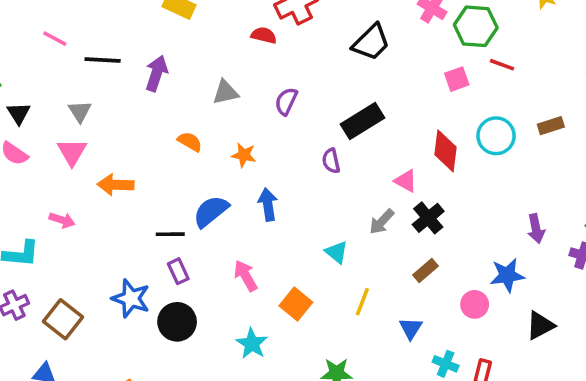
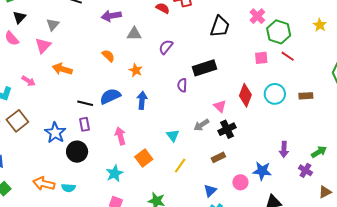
black trapezoid: (371, 42) -> (220, 26), turned -40
purple arrow: (156, 73) -> (111, 16), moved, turned -132
brown square: (63, 319) -> (17, 121), moved
blue triangle: (411, 328) -> (210, 191), moved

